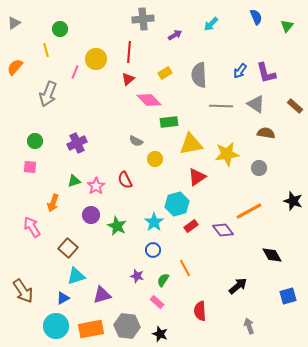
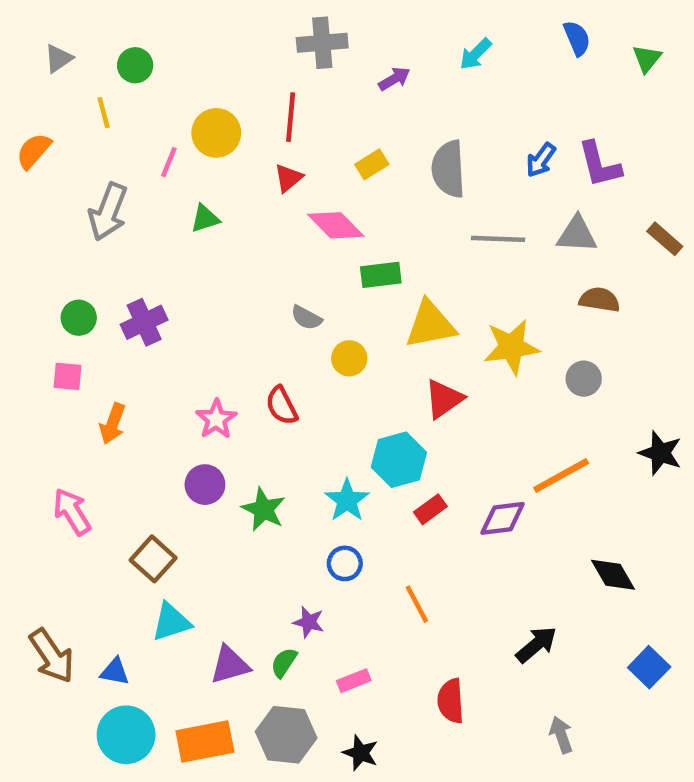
gray triangle: (14, 23) -> (58, 58), moved
gray triangle: (256, 104) -> (577, 234), turned -30
purple cross: (77, 143) -> (144, 322), moved
green triangle: (74, 181) -> (205, 219), moved
orange arrow: (53, 203) -> (113, 424), moved
purple diamond: (223, 230) -> (503, 518), turned -60
green semicircle: (163, 280) -> (284, 663), moved
blue square: (288, 296) -> (649, 667), turned -30
blue triangle: (63, 298) -> (115, 672), moved, turned 40
pink rectangle: (157, 302) -> (354, 681), turned -64

